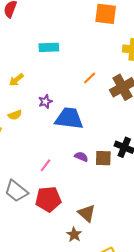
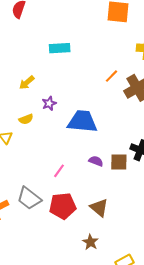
orange line: (90, 78) -> (112, 76), moved
purple star: (45, 102) -> (49, 103), moved
brown triangle: (87, 213) -> (99, 208), moved

